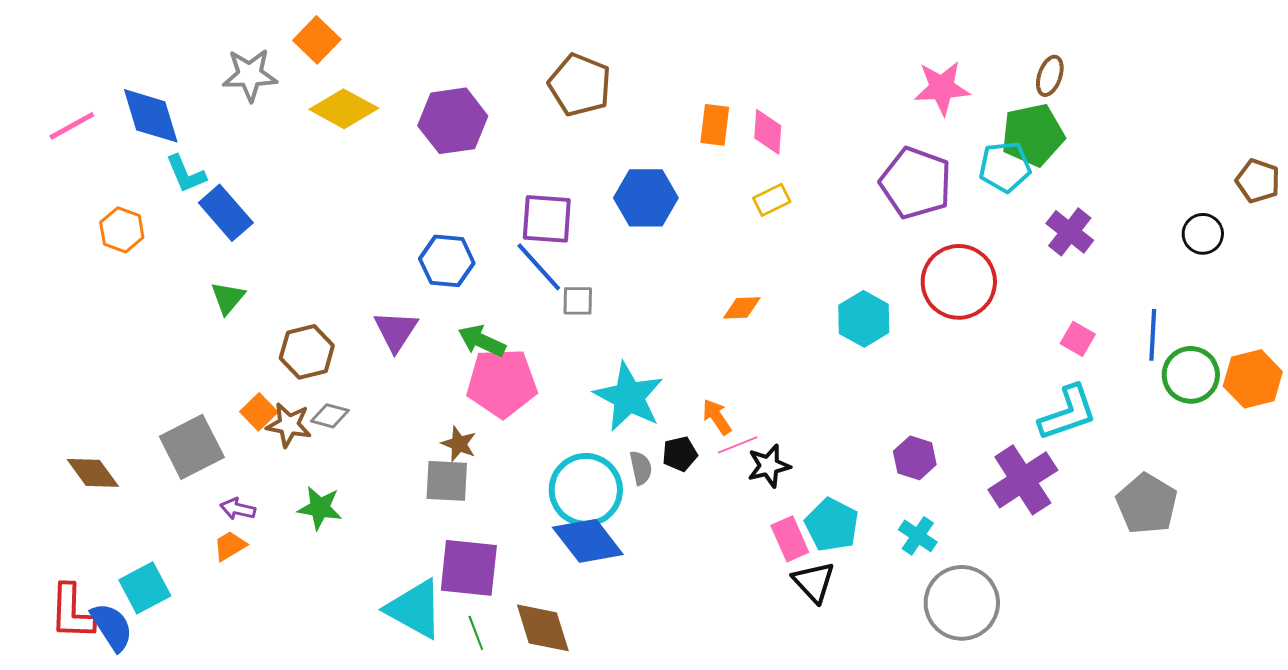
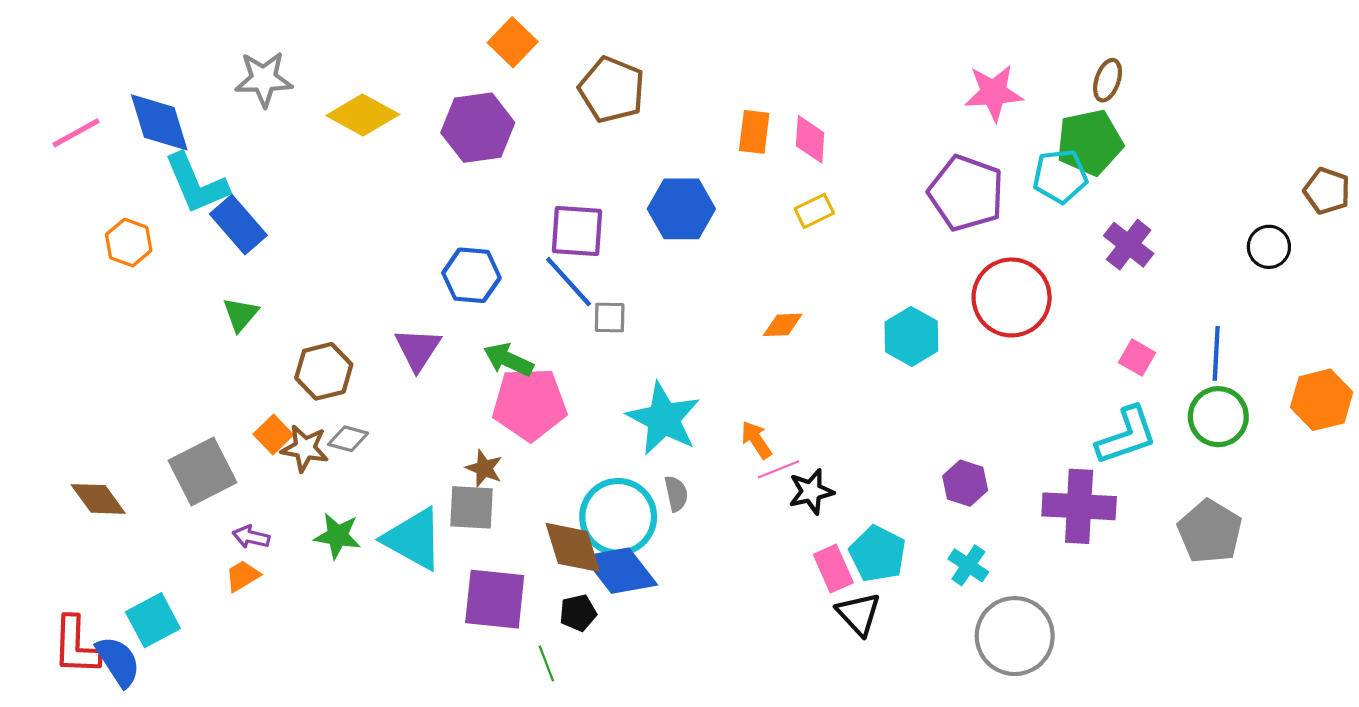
orange square: (317, 40) -> (513, 42), moved
cyan L-shape: (186, 174) -> (196, 184), size x1.5
green circle: (1191, 375) -> (1218, 417), moved
black pentagon: (680, 454) -> (578, 613), moved
purple cross: (1023, 480) -> (1079, 506), turned 36
cyan triangle: (415, 609) -> (413, 539), moved
brown diamond: (543, 628) -> (573, 547), moved
green line: (476, 633) -> (546, 663), moved

